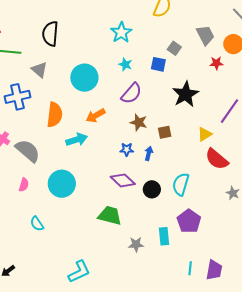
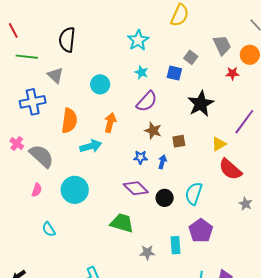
cyan circle: (84, 78) -> (100, 84), size x0.7
orange arrow: (96, 116) -> (110, 123), turned 132

